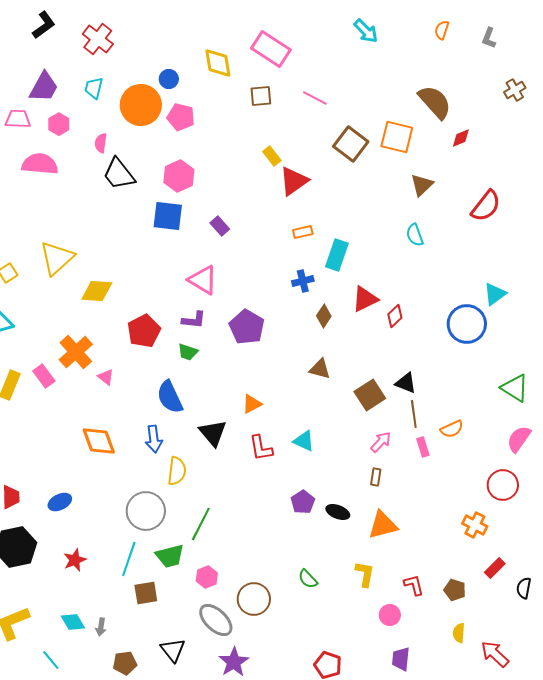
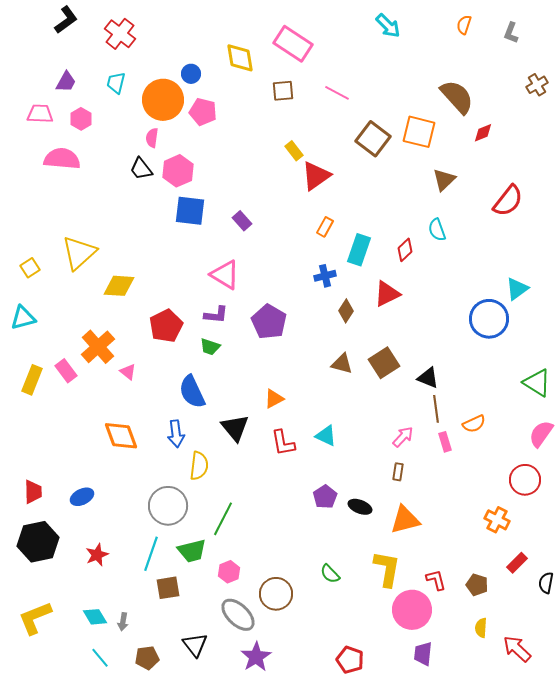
purple trapezoid: (44, 87) -> (66, 82), size x0.7
pink semicircle: (101, 143) -> (152, 138), moved
black trapezoid: (119, 174) -> (141, 169), size x0.7
pink hexagon: (179, 176) -> (178, 171), moved
orange rectangle: (303, 232) -> (325, 227), turned -48
red diamond: (395, 316) -> (405, 250), moved
brown square: (370, 395) -> (384, 363), moved
yellow L-shape: (365, 574) -> (387, 569), size x1.4
pink circle: (390, 615) -> (412, 610), size x1.8
cyan line: (51, 660) -> (100, 658), moved

